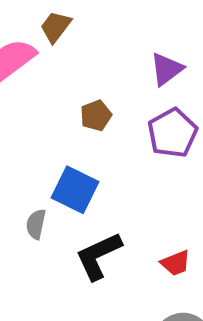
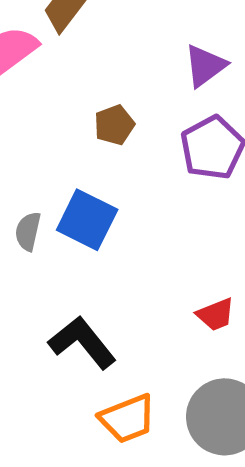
gray semicircle: (36, 224) -> (28, 231), moved
black L-shape: (99, 256) -> (82, 342), moved, turned 76

